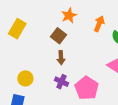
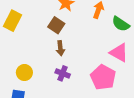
pink pentagon: (87, 88) -> (103, 77), moved

